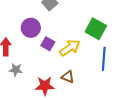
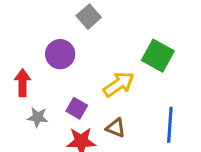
purple square: (48, 44) -> (77, 108), moved
blue line: (104, 59) -> (170, 125), moved

